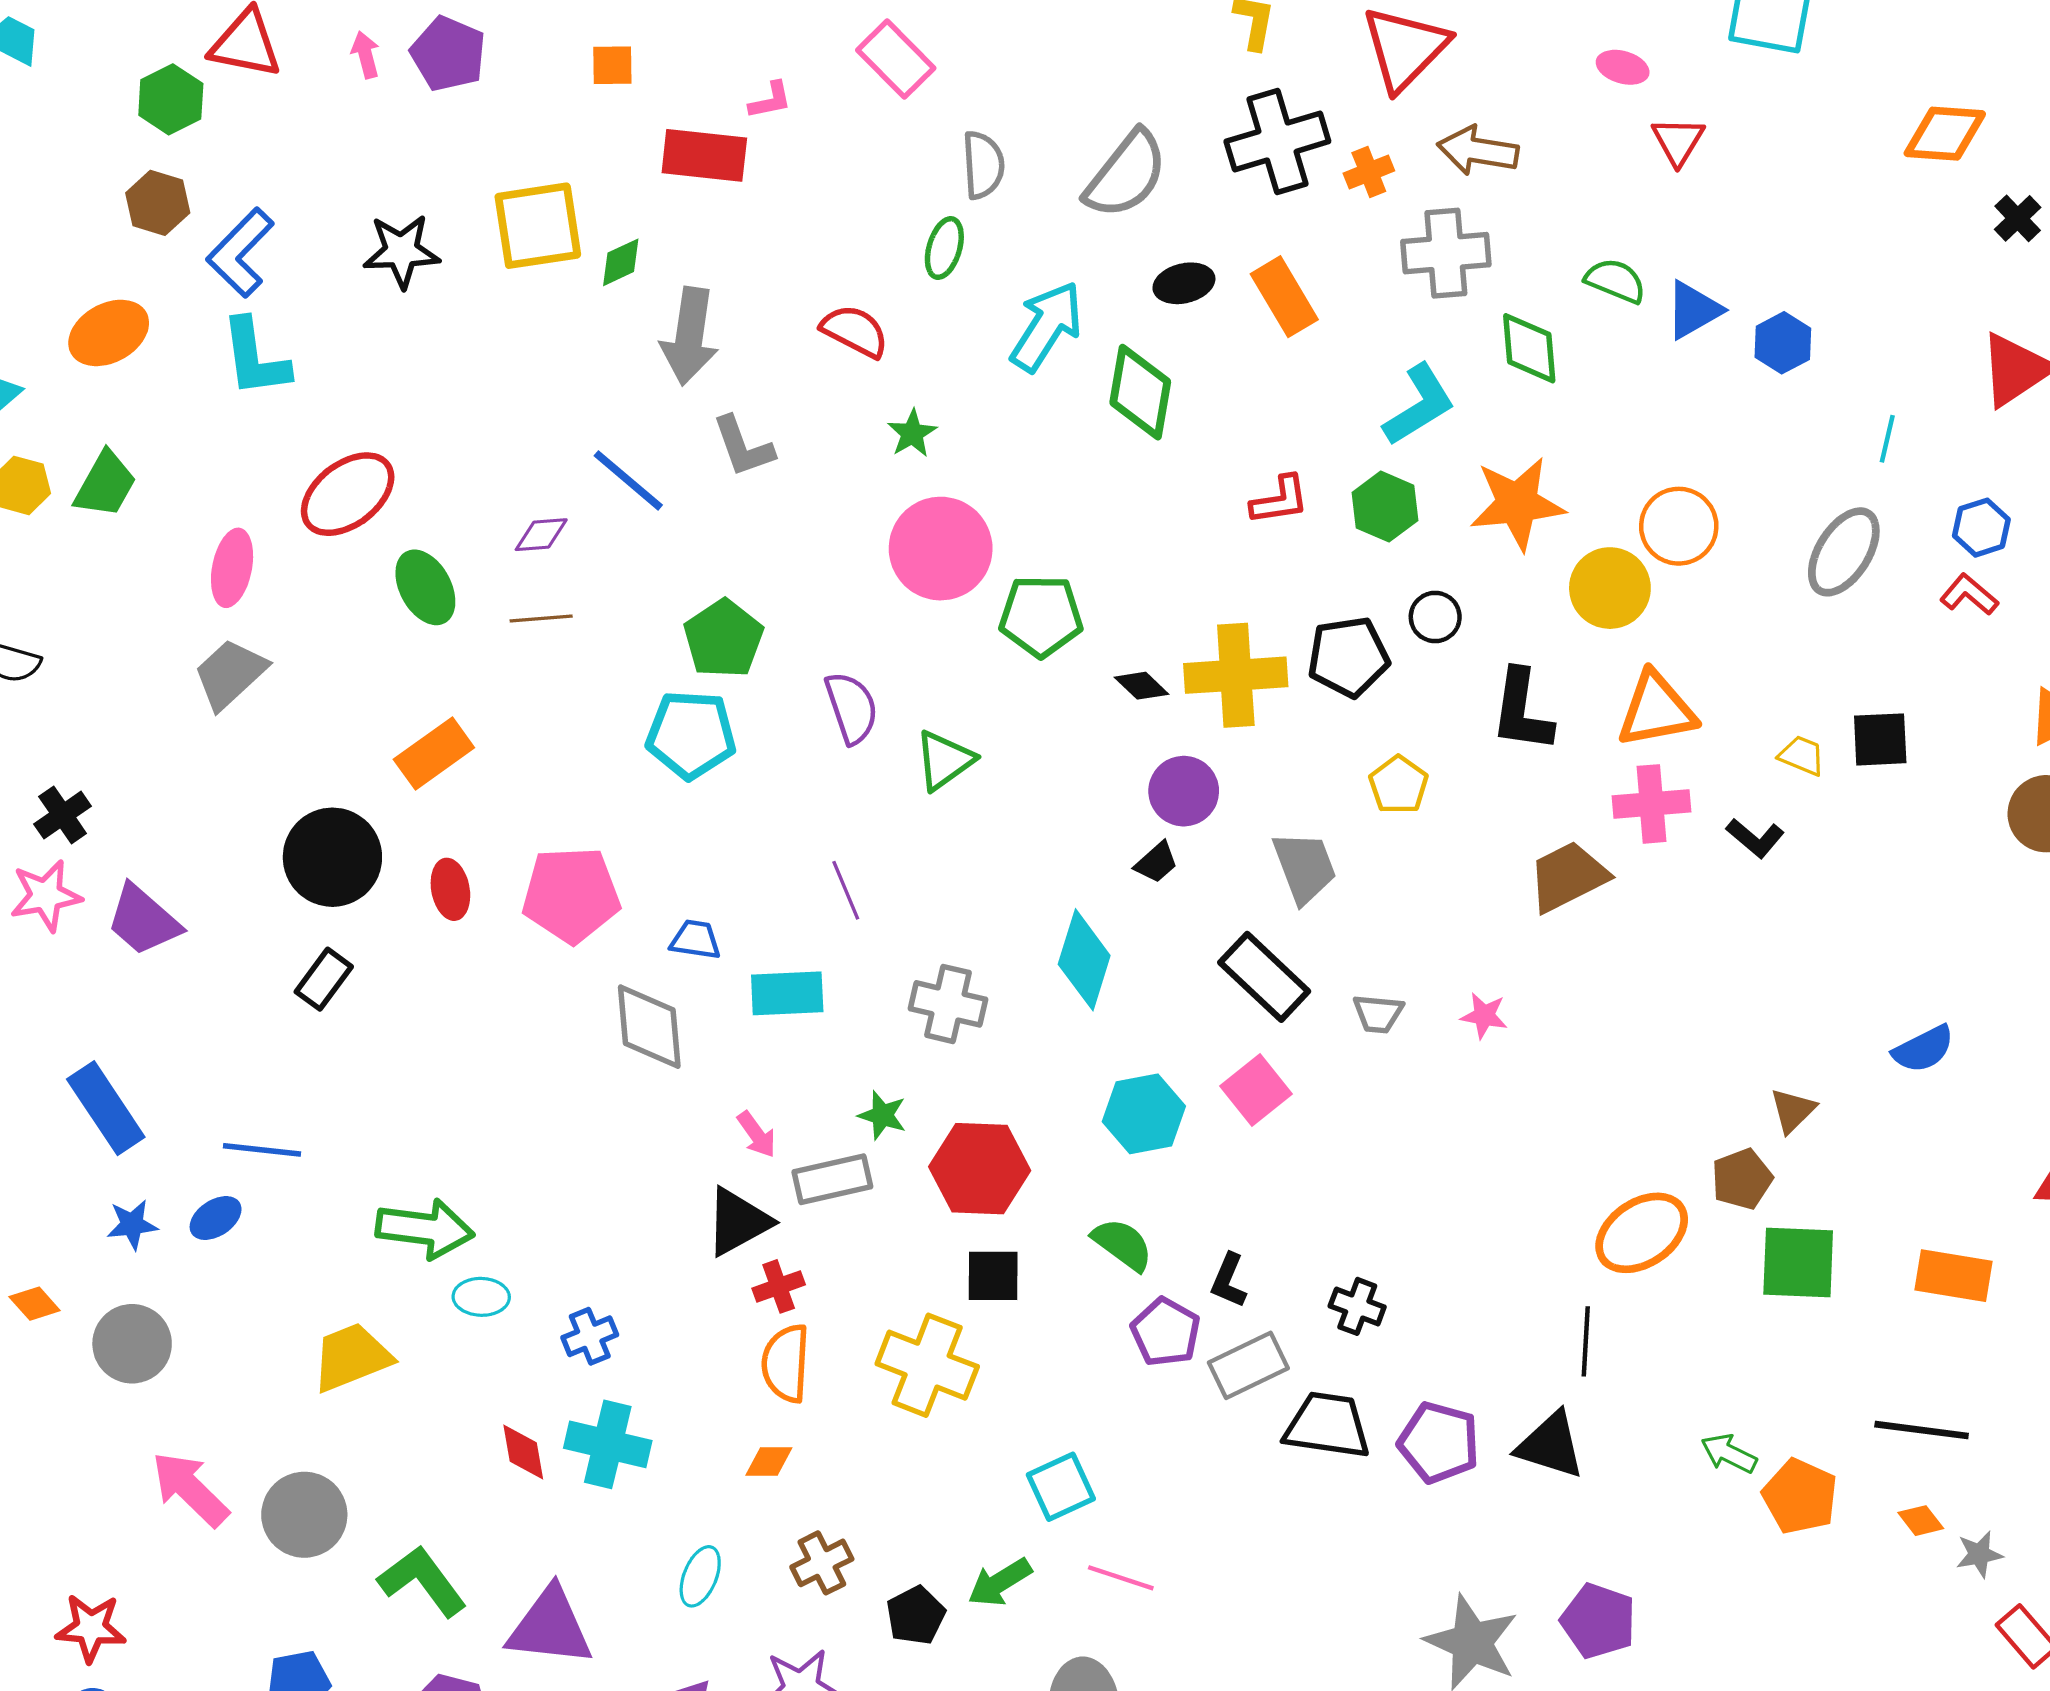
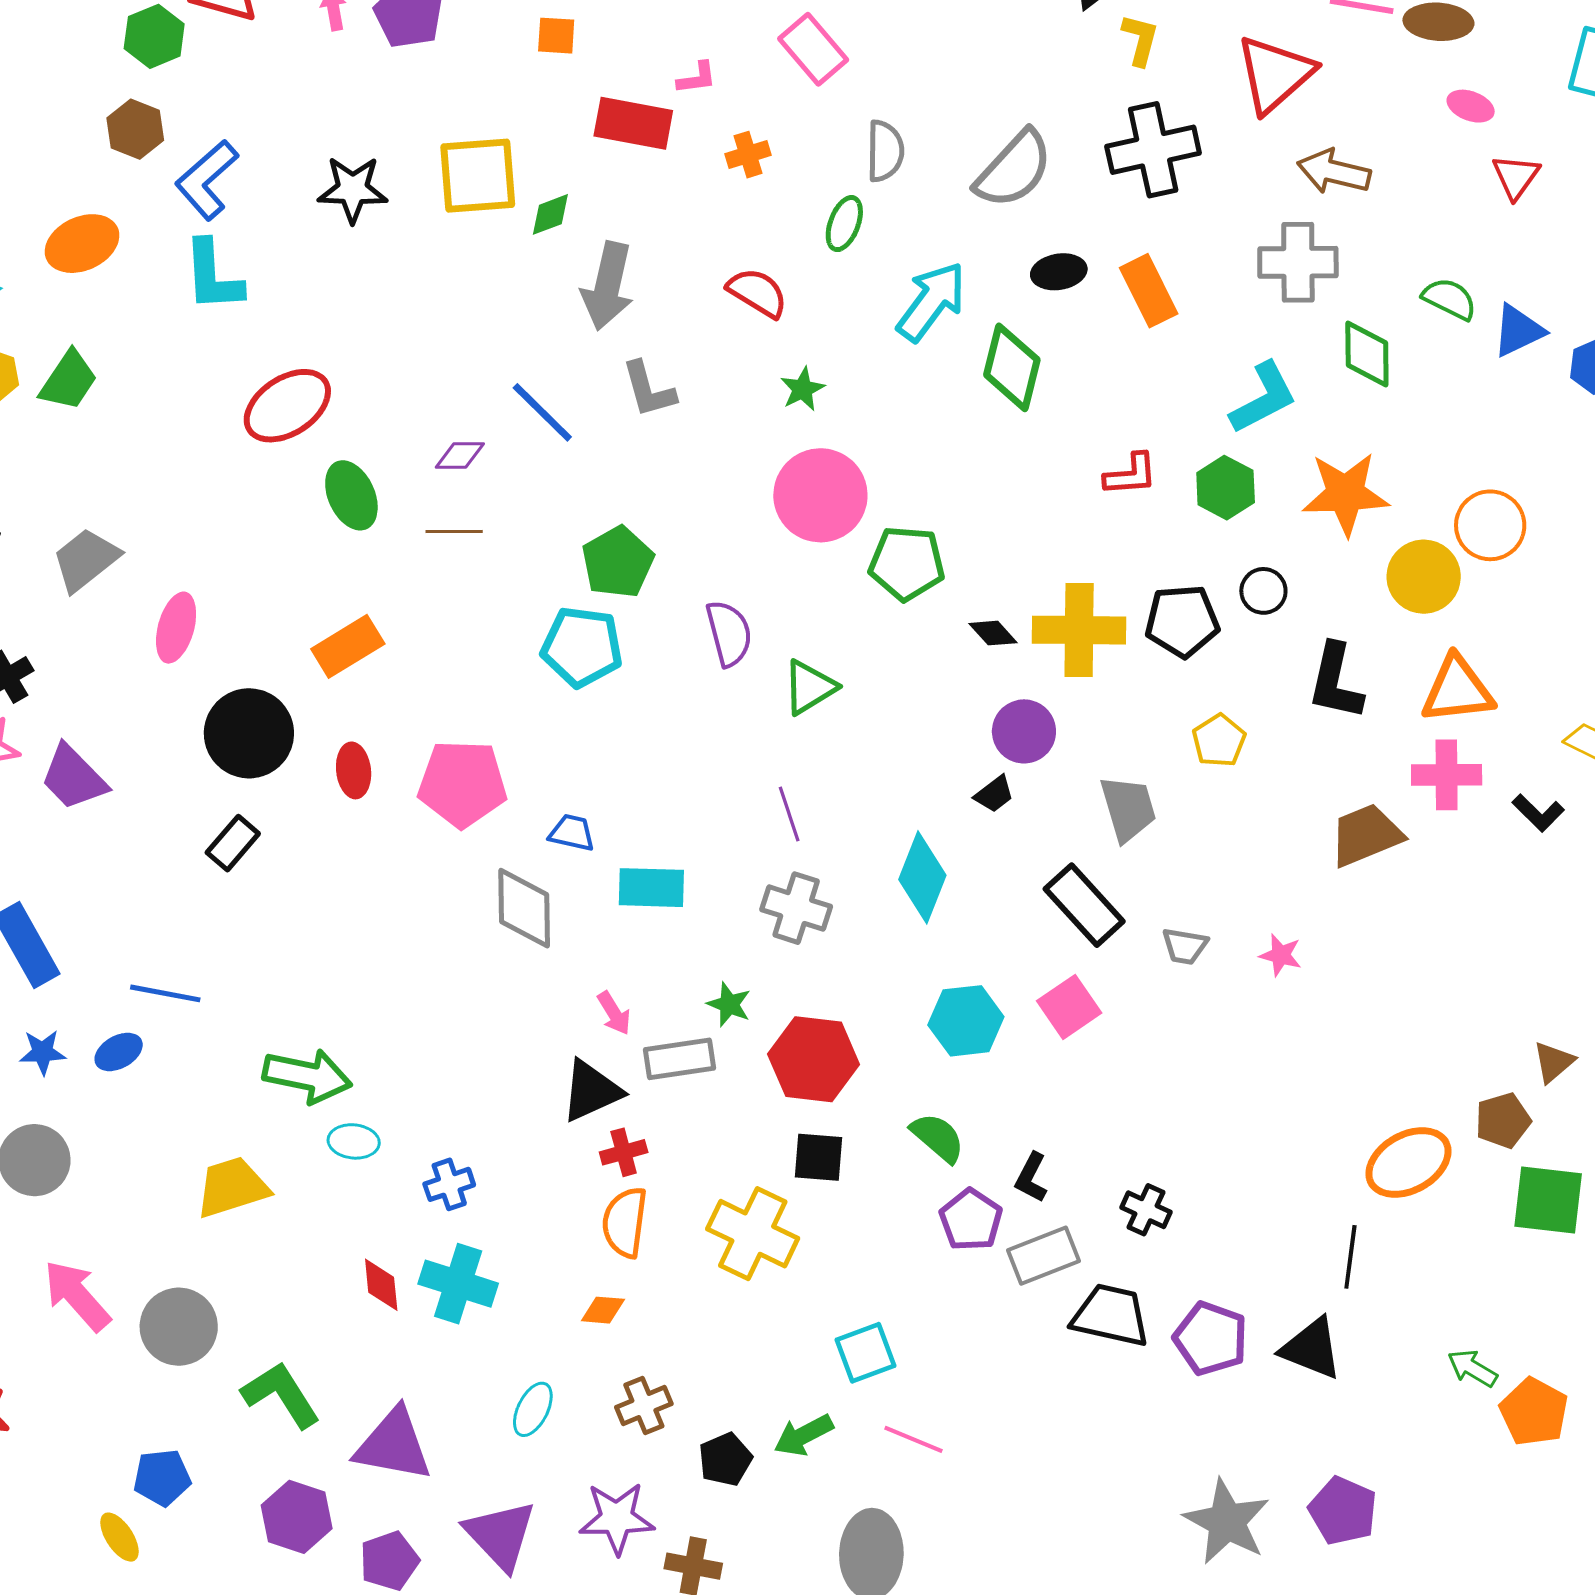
orange cross: (1369, 172) -> (748, 155), moved
pink ellipse: (232, 568) -> (176, 628), moved
gray trapezoid: (230, 674) -> (86, 560), moved
purple line: (846, 890) -> (789, 814), moved

